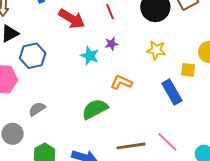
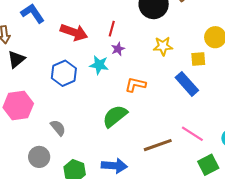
red line: (110, 12) -> (112, 29), moved, turned 49
blue hexagon: (33, 56) -> (64, 73), moved
gray semicircle: (37, 109) -> (58, 128), turned 96

